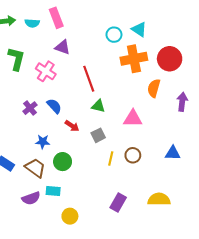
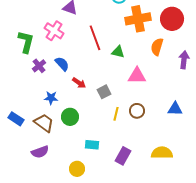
green L-shape: (16, 59) -> (26, 42), moved
green triangle: (98, 106) -> (118, 52), moved
cyan rectangle: (53, 191) -> (92, 145), moved

